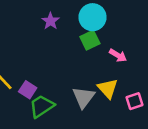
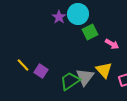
cyan circle: (93, 17) -> (78, 14), moved
green trapezoid: (42, 106) -> (70, 81), moved

